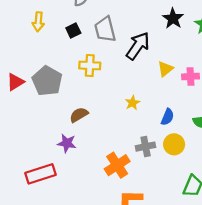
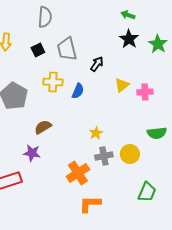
black arrow: (138, 46) -> (97, 64), size x0.6
yellow star: (132, 103) -> (96, 133), moved
blue semicircle: (167, 117) -> (78, 91), moved

